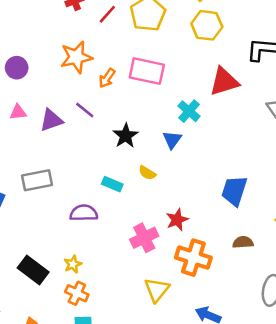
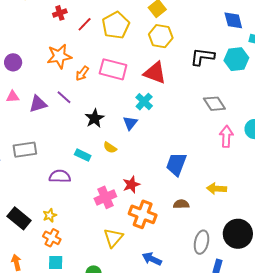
red triangle: (224, 82) -> (155, 73), moved, turned 35

